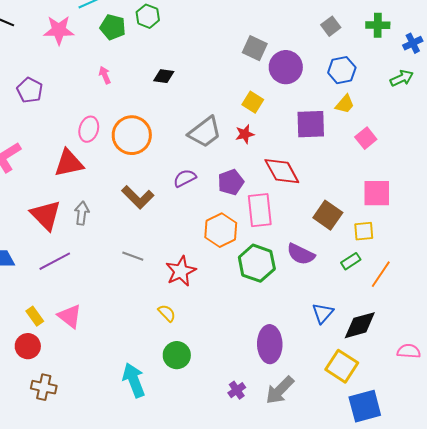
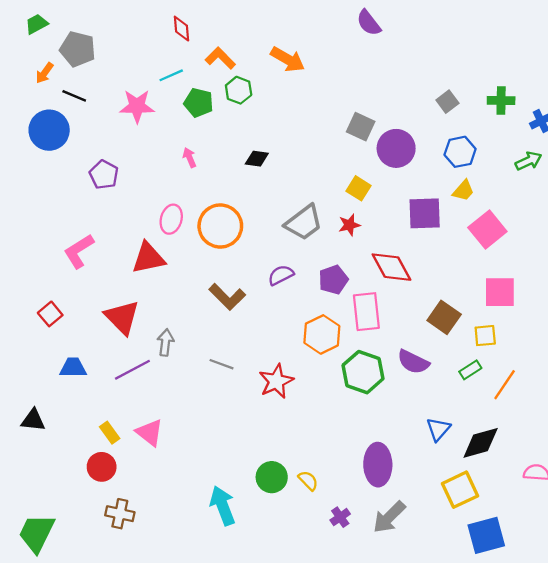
pink square: (366, 138) -> (487, 229), size x1.5
gray arrow: (82, 213) -> (166, 342), moved
yellow semicircle: (167, 313) -> (308, 481), moved
yellow square: (342, 366) -> (460, 490), turned 32

